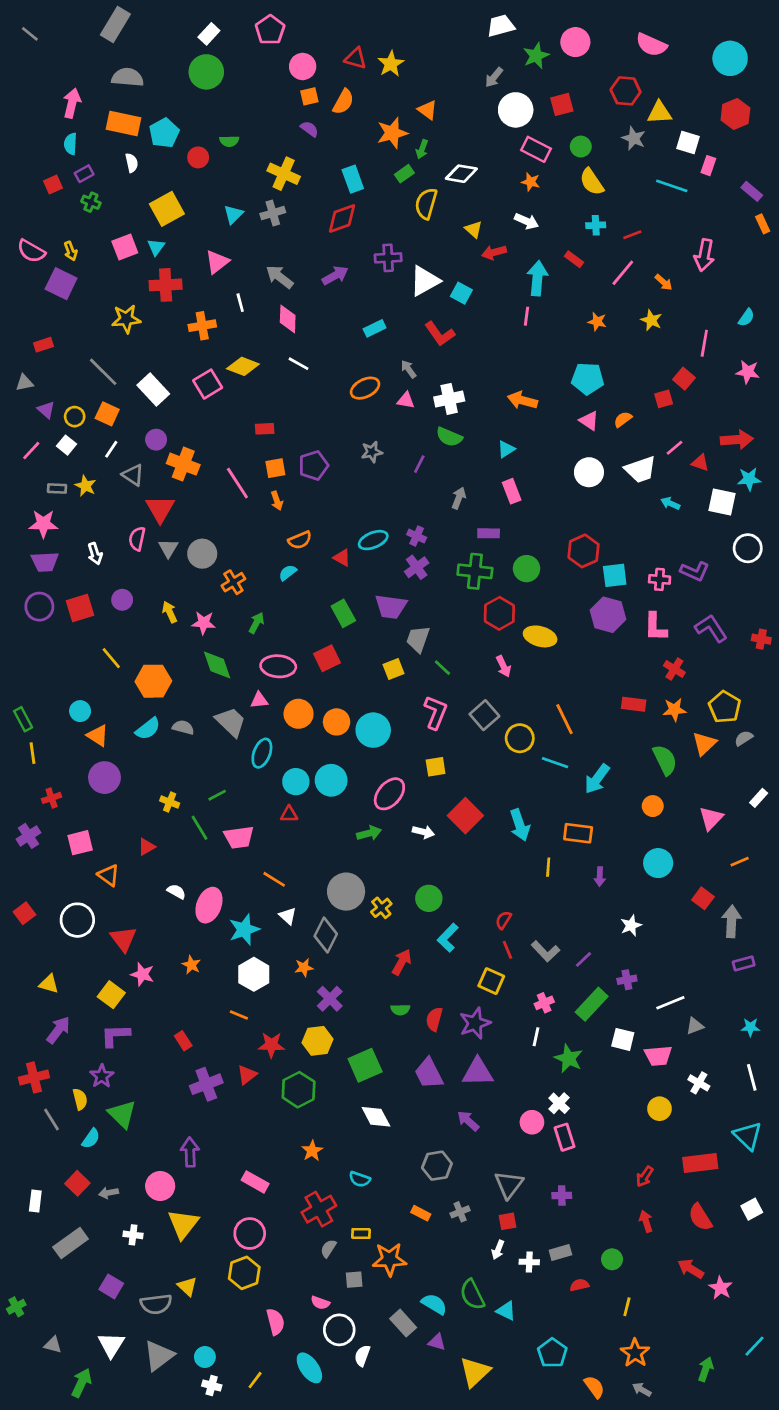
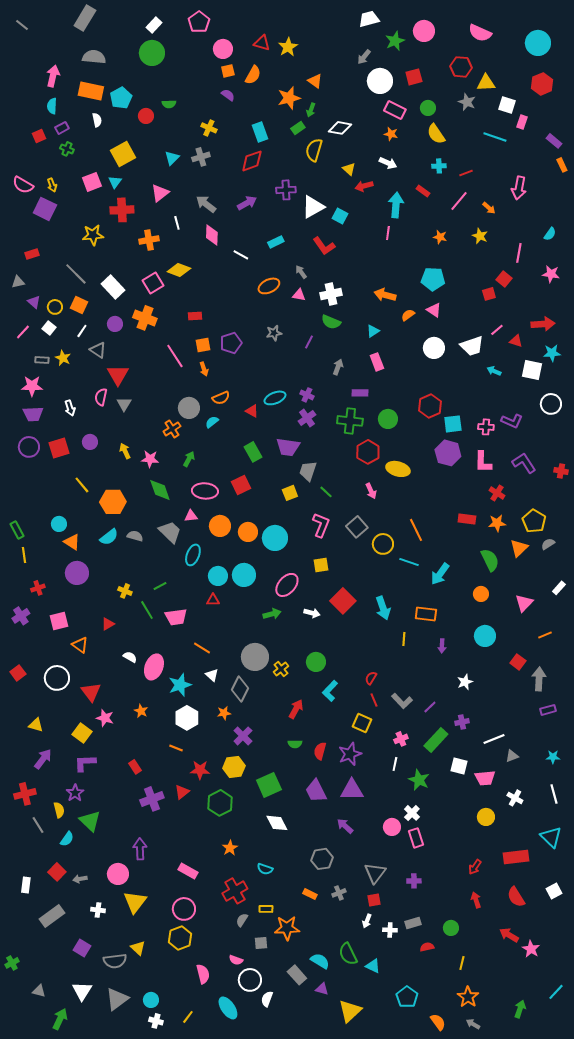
yellow cross: (284, 174) -> (209, 128), size x0.7
white line: (299, 364) -> (241, 255), moved
orange semicircle: (623, 419) -> (408, 315), moved
orange cross: (183, 464) -> (145, 318), moved
gray circle: (202, 554) -> (189, 408), moved

